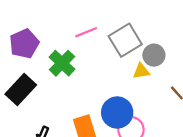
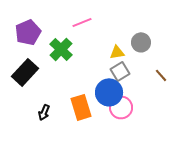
gray square: (125, 40) -> (120, 71), moved, size x0.7
yellow triangle: (141, 71) -> (117, 52), moved

